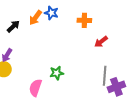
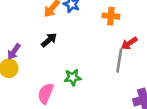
black arrow: (13, 26) -> (49, 40), moved
gray line: (105, 76) -> (119, 61), moved

